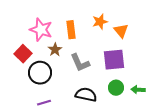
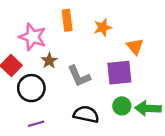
orange rectangle: (71, 30) -> (67, 20), moved
orange triangle: (121, 31) -> (135, 46), moved
green arrow: (138, 90) -> (148, 108), size x1.5

